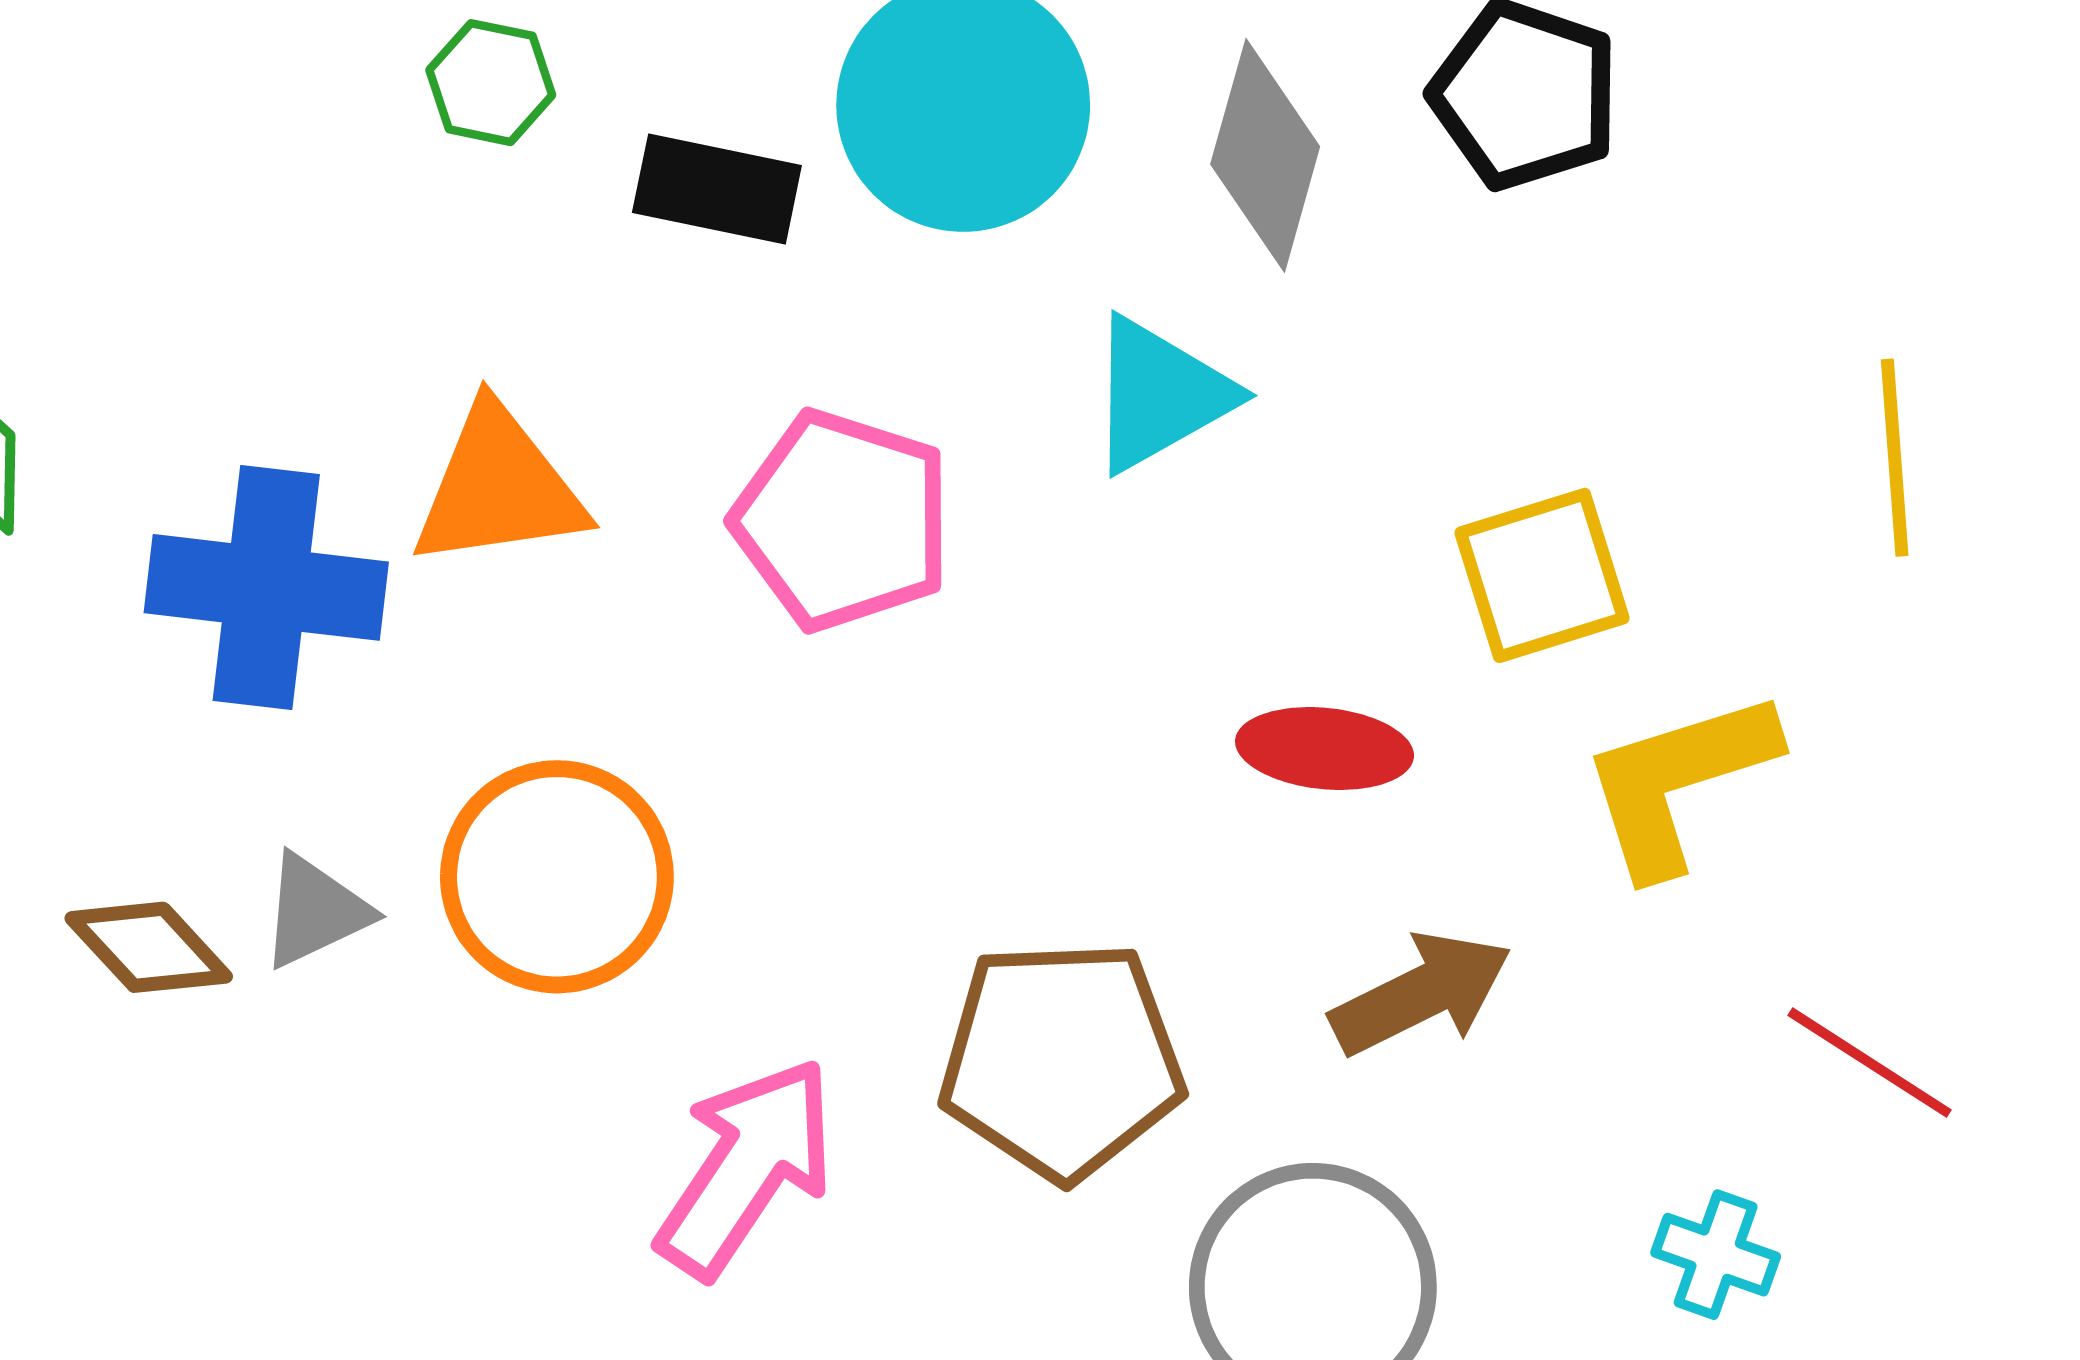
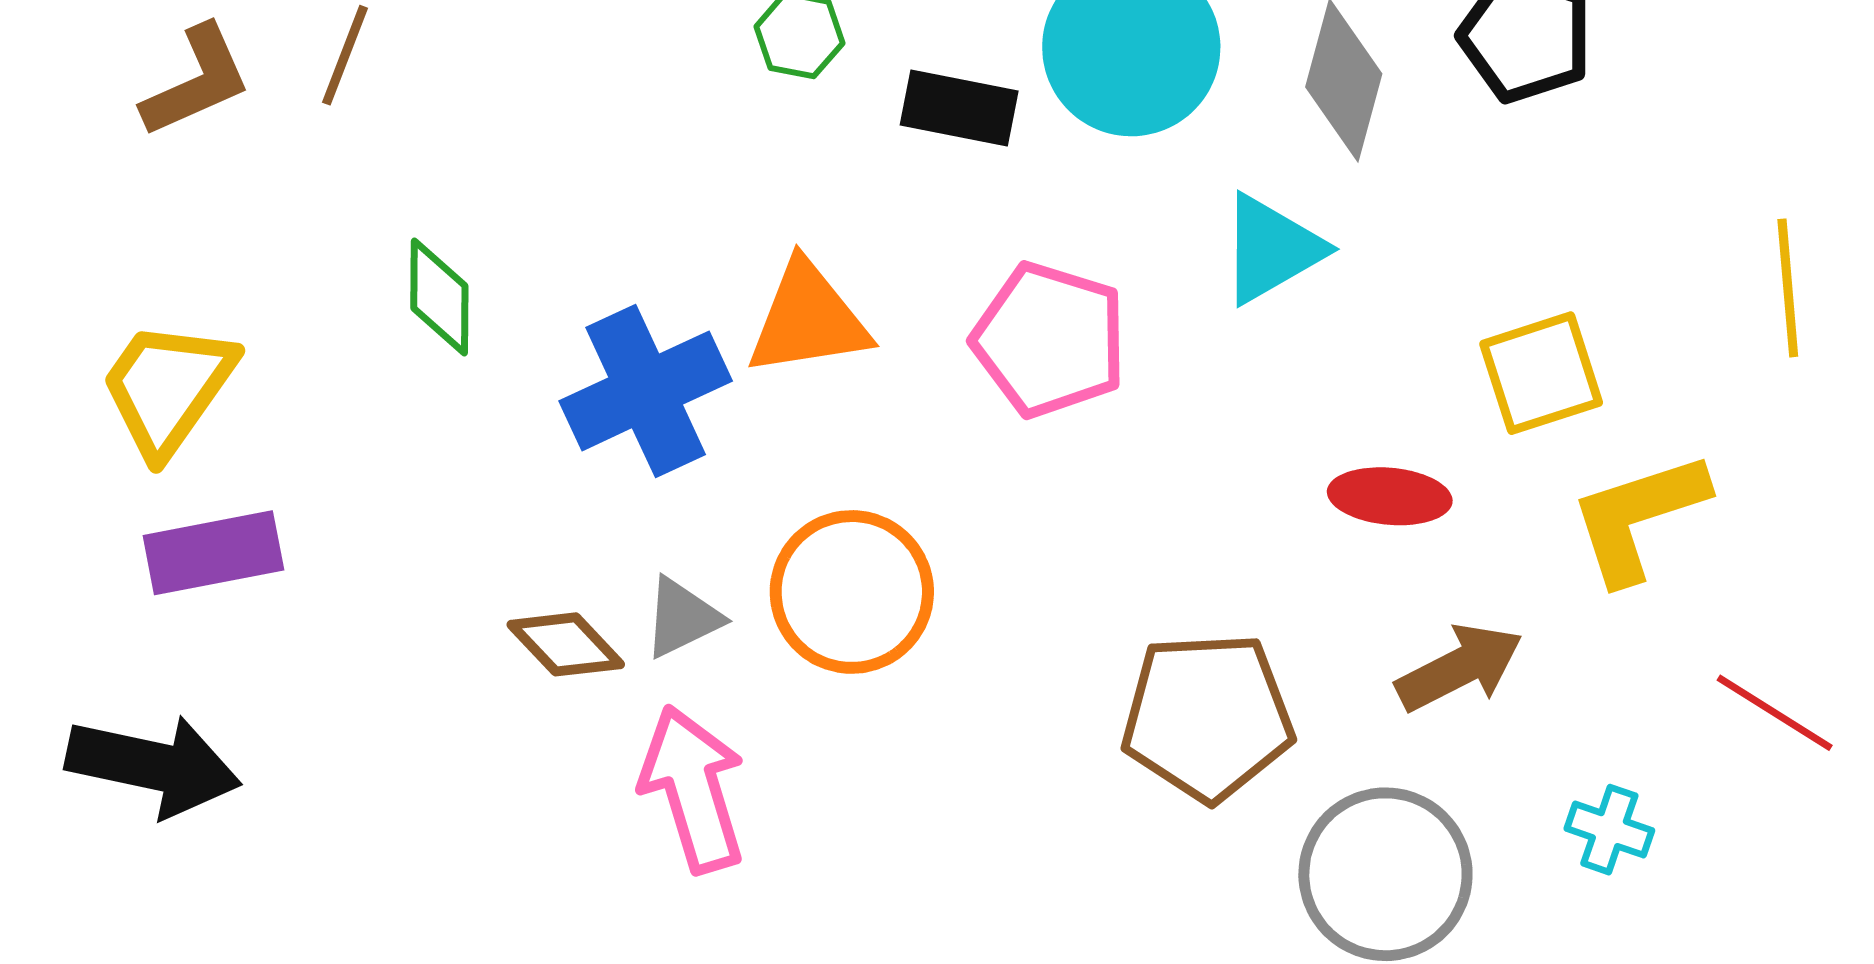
blue cross: (266, 587) -> (646, 391), turned -31
pink arrow: (746, 1167) -> (693, 789), moved, turned -50
cyan cross: (1716, 1255) -> (1609, 830), moved

